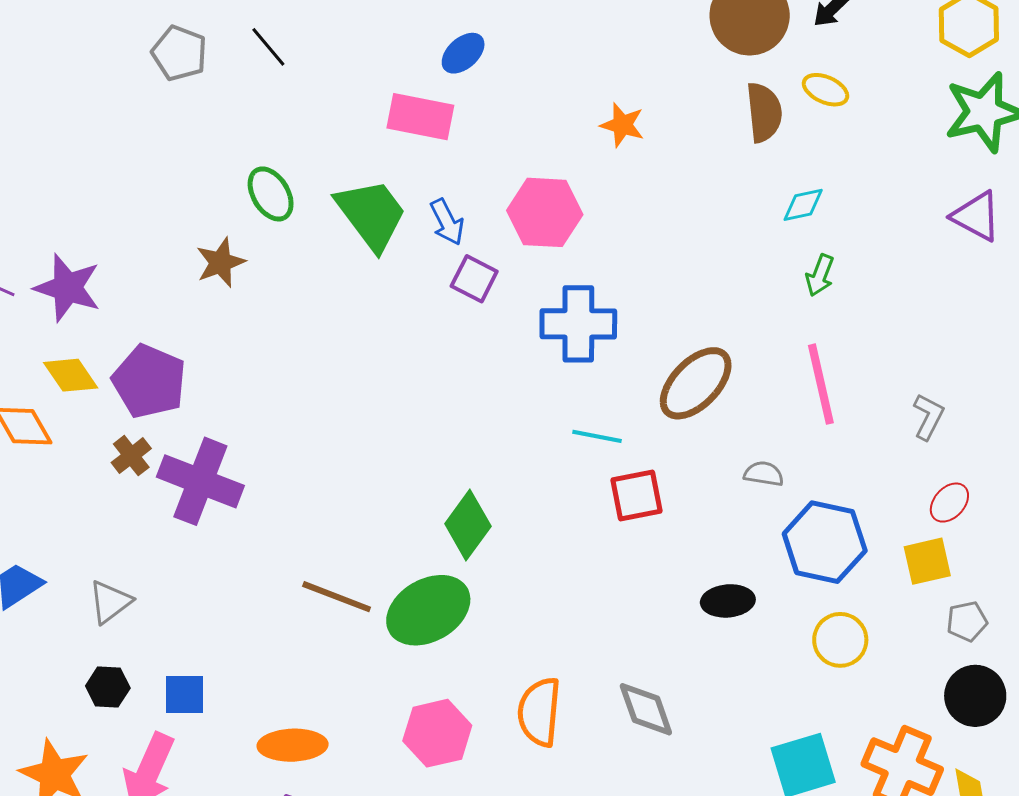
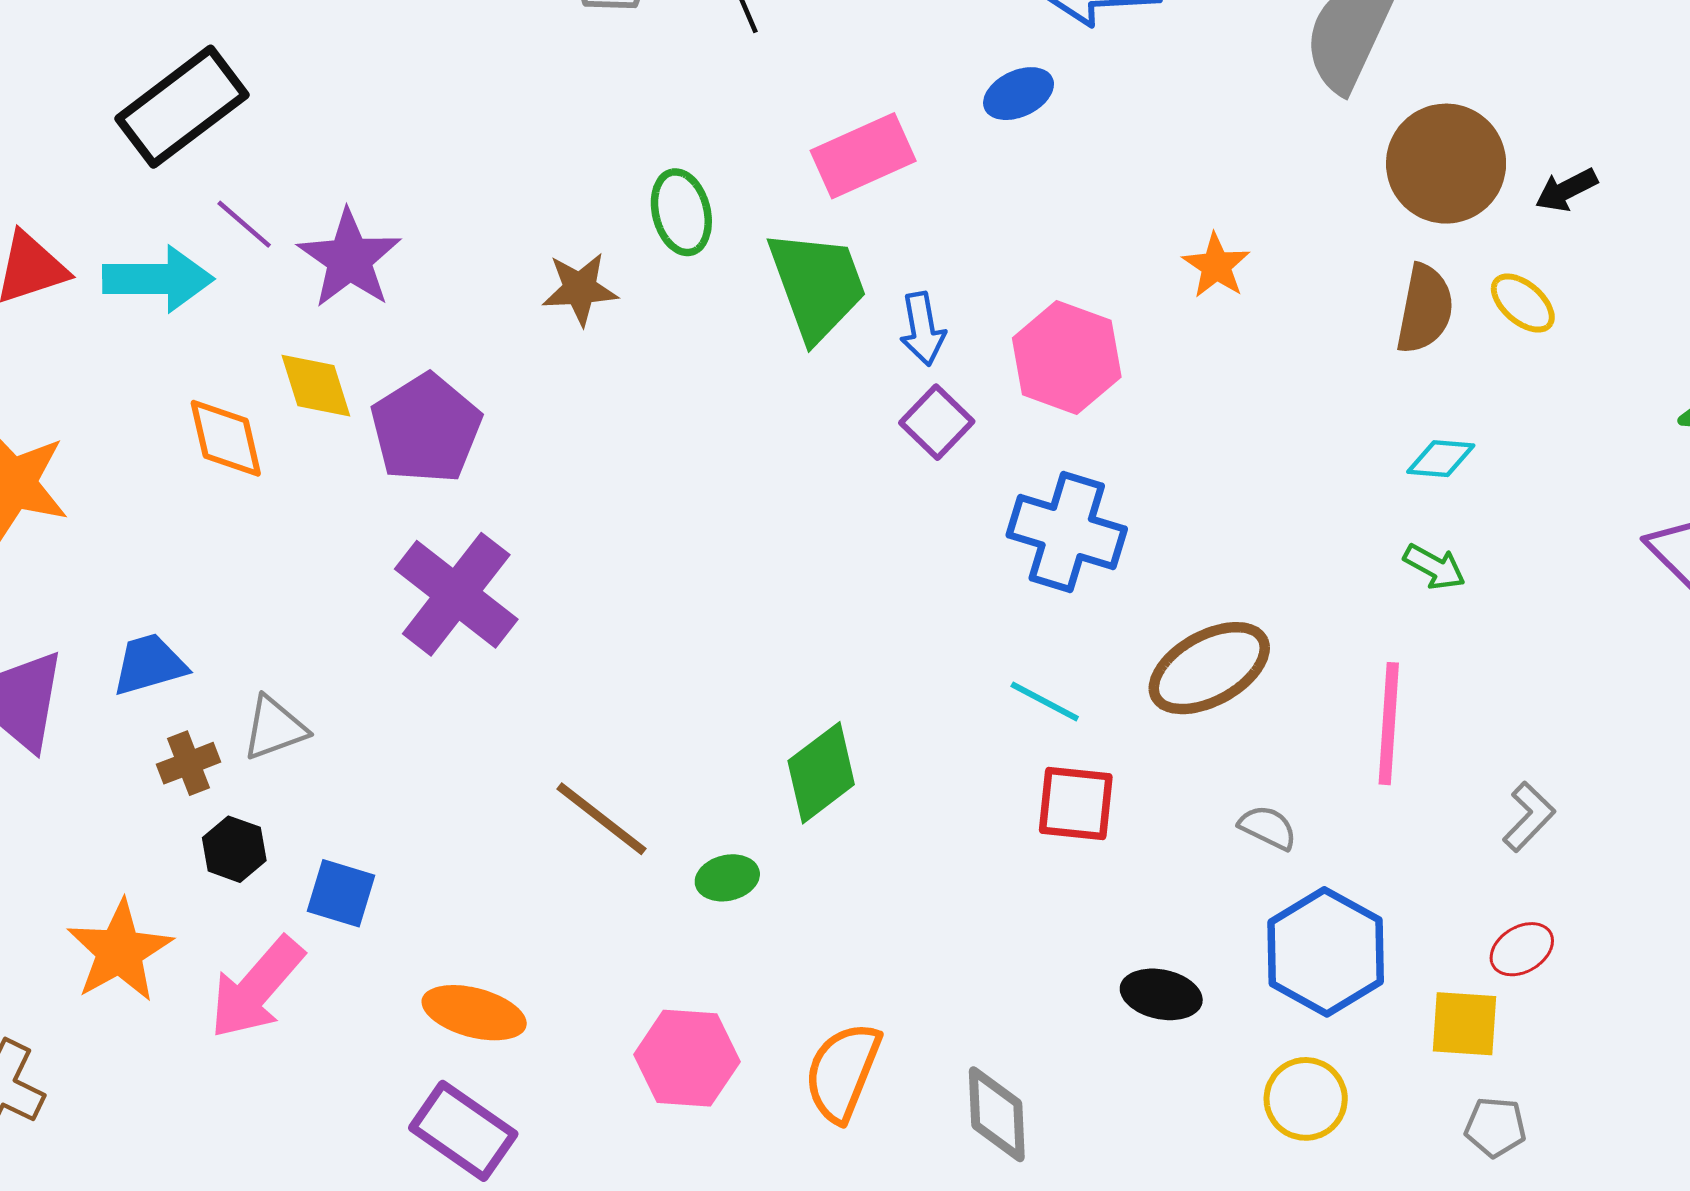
pink rectangle: (420, 117) -> (863, 156), moved, turned -52
green arrow: (820, 275) -> (1434, 567), turned -99
brown cross: (131, 456) -> (188, 763), moved
green ellipse: (428, 610) -> (727, 878), size x0.5

